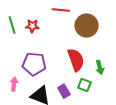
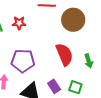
green square: (84, 85) -> (75, 87), moved

